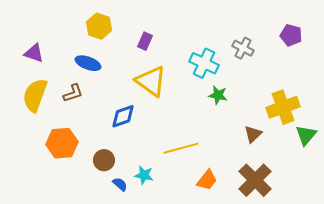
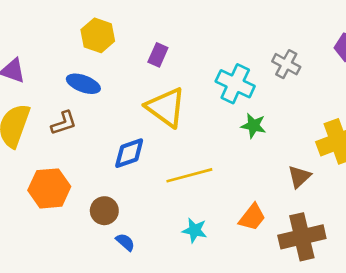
yellow line: (181, 148) -> (189, 175), moved
cyan star: (144, 175) -> (195, 230), moved
orange trapezoid: (207, 180) -> (252, 217), moved
brown cross: (255, 180) -> (302, 237), turned 32

